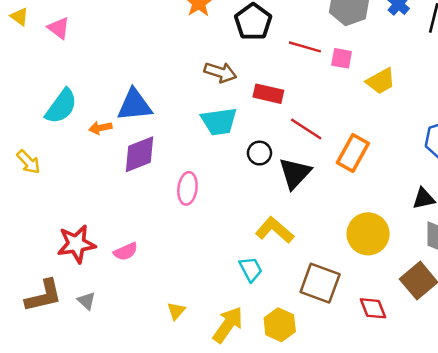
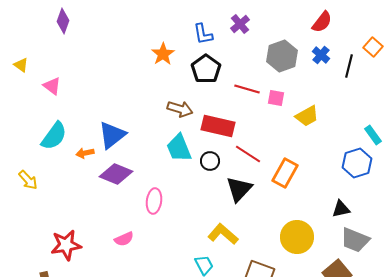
pink triangle: (59, 28) -> (52, 86), moved
red rectangle: (268, 94) -> (218, 126), size x1.4
blue triangle: (134, 105) -> (112, 135), turned -32
cyan trapezoid: (219, 121) -> (179, 148), turned 76
black circle: (259, 153) -> (210, 161), moved
purple diamond: (140, 154) -> (116, 174), turned 44
pink semicircle: (126, 252) -> (124, 239), moved

